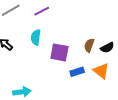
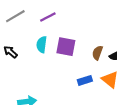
purple square: (59, 52) -> (66, 47), moved

